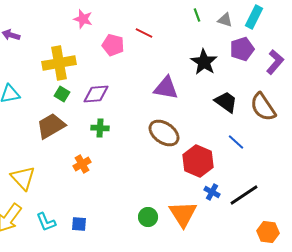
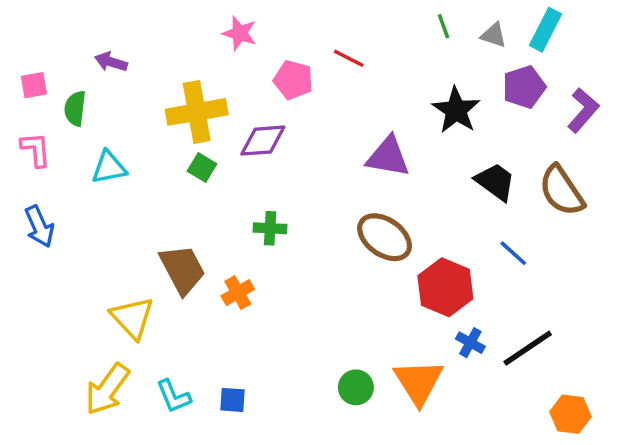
purple diamond: (96, 94) -> (263, 141), moved
brown trapezoid: (51, 126) -> (182, 269), moved, turned 92

